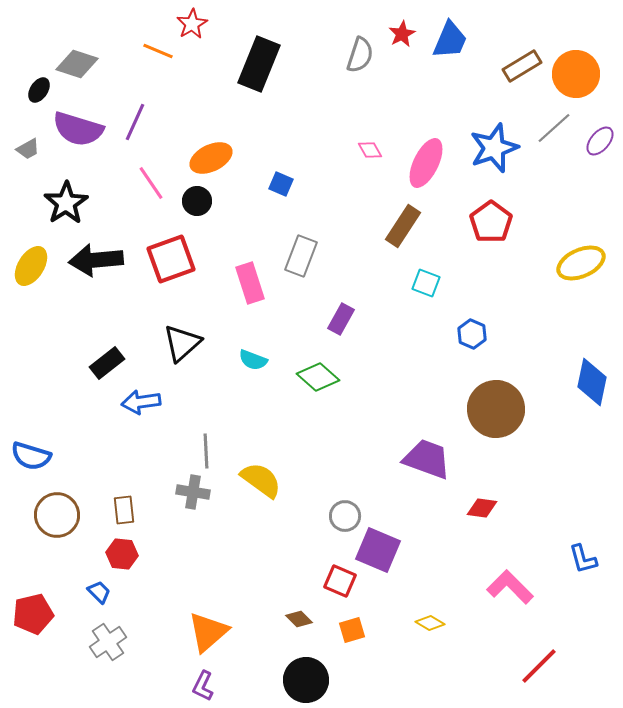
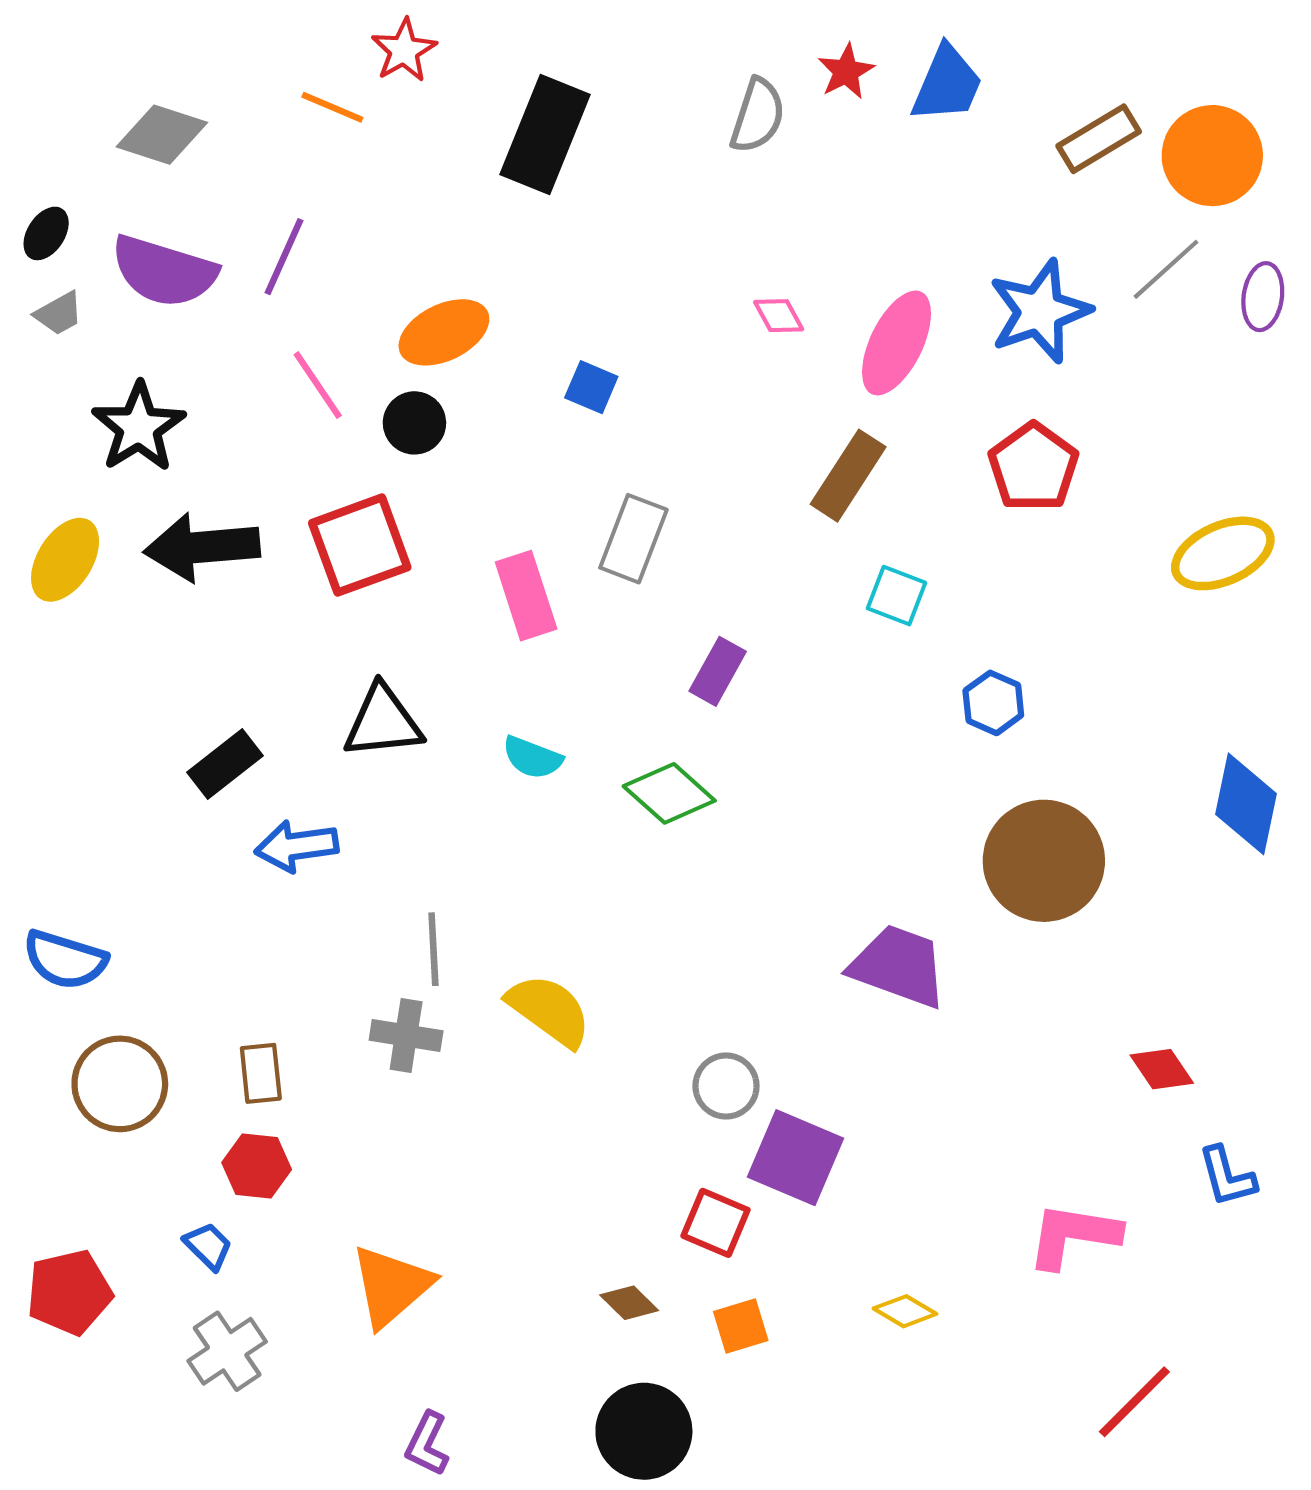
black ellipse: (39, 90) -> (46, 233), moved
purple ellipse: (600, 141) -> (1263, 297), turned -32
black triangle: (182, 343) -> (383, 722), turned 36
red diamond: (482, 508) -> (1162, 1069), moved, turned 48
pink L-shape: (510, 587) -> (1073, 1235), turned -36
orange triangle: (208, 632) -> (391, 1286), moved

